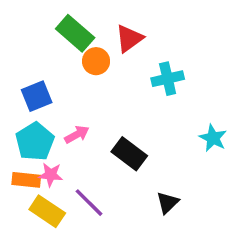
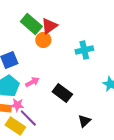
red triangle: (129, 38) -> (49, 26), moved
purple line: (89, 203) -> (28, 118), moved

